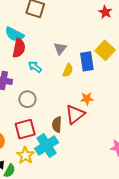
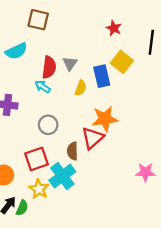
red star: (105, 12) -> (114, 28), moved
cyan semicircle: (14, 34) -> (16, 51), turned -48
red semicircle: (19, 48) -> (49, 67), moved
gray circle: (27, 99) -> (48, 125), moved
orange star: (87, 99) -> (105, 119), size x1.6

